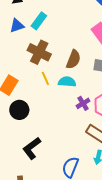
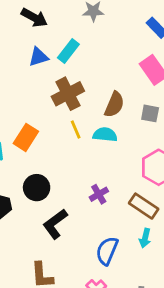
brown cross: (39, 52) -> (68, 94), turned 35
purple cross: (83, 103) -> (99, 194), moved
black circle: (19, 110) -> (37, 188), moved

